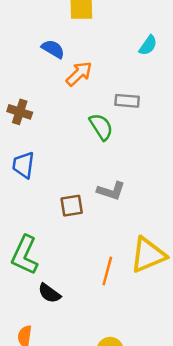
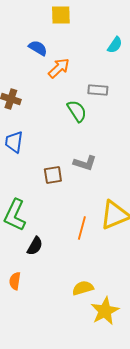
black semicircle: (49, 293) -> (35, 246), turned -96

